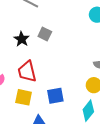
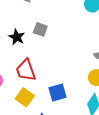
yellow square: (24, 97) -> (25, 97), turned 30

